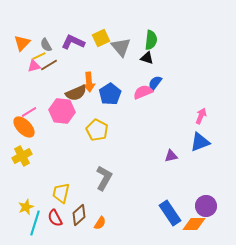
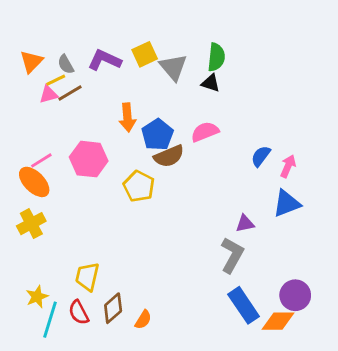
blue semicircle: (155, 83) -> (261, 156), moved
brown semicircle: (76, 93) -> (169, 156), moved
gray L-shape: (104, 178) -> (232, 255), moved

